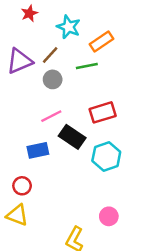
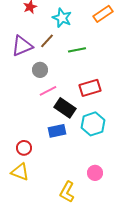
orange rectangle: (101, 42) -> (103, 14), moved
gray circle: (53, 79) -> (40, 70), moved
blue rectangle: (38, 150) -> (57, 131), moved

